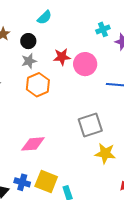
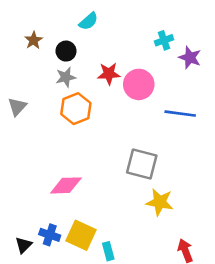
gray square: (90, 125) -> (142, 164), turned 30

